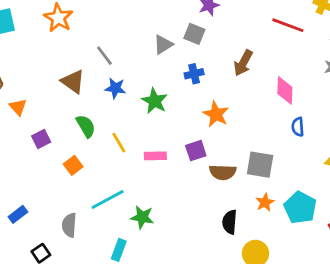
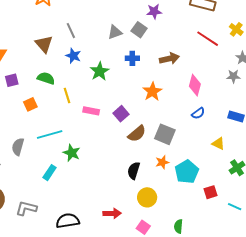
brown arrow: (243, 63) -> (169, 58), turned -144
orange star: (216, 114) -> (152, 92), moved
green semicircle: (86, 126) -> (46, 78), turned -54
blue semicircle: (298, 127) -> (198, 113), turned -136
purple square: (196, 151) -> (121, 114), turned -35
brown semicircle: (223, 172) -> (137, 134), turned -54

